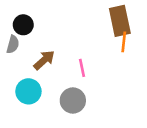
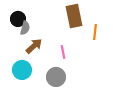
brown rectangle: (120, 21) -> (74, 16), moved
gray semicircle: (13, 44) -> (25, 28), moved

